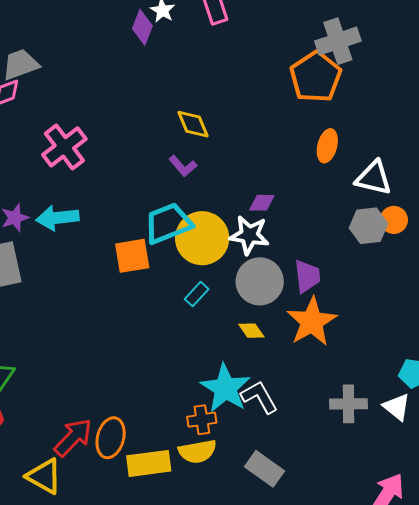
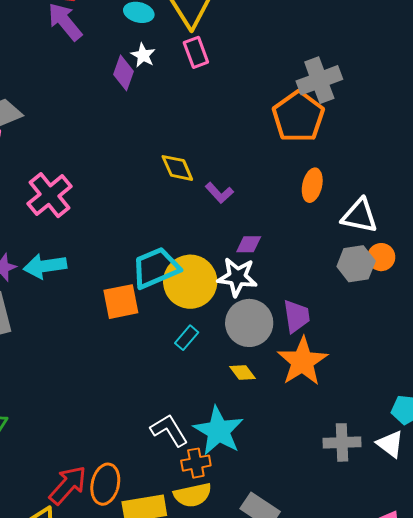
purple L-shape: (183, 166) -> (219, 193), moved
white L-shape: (259, 397) -> (169, 430), moved

